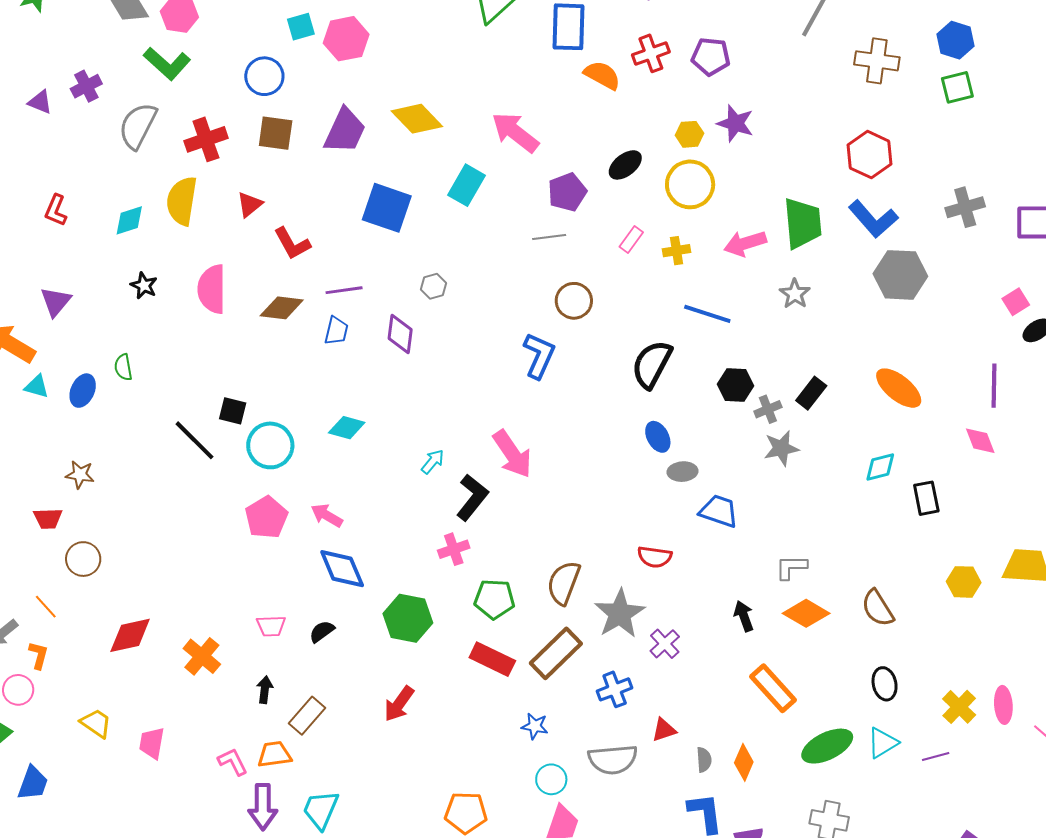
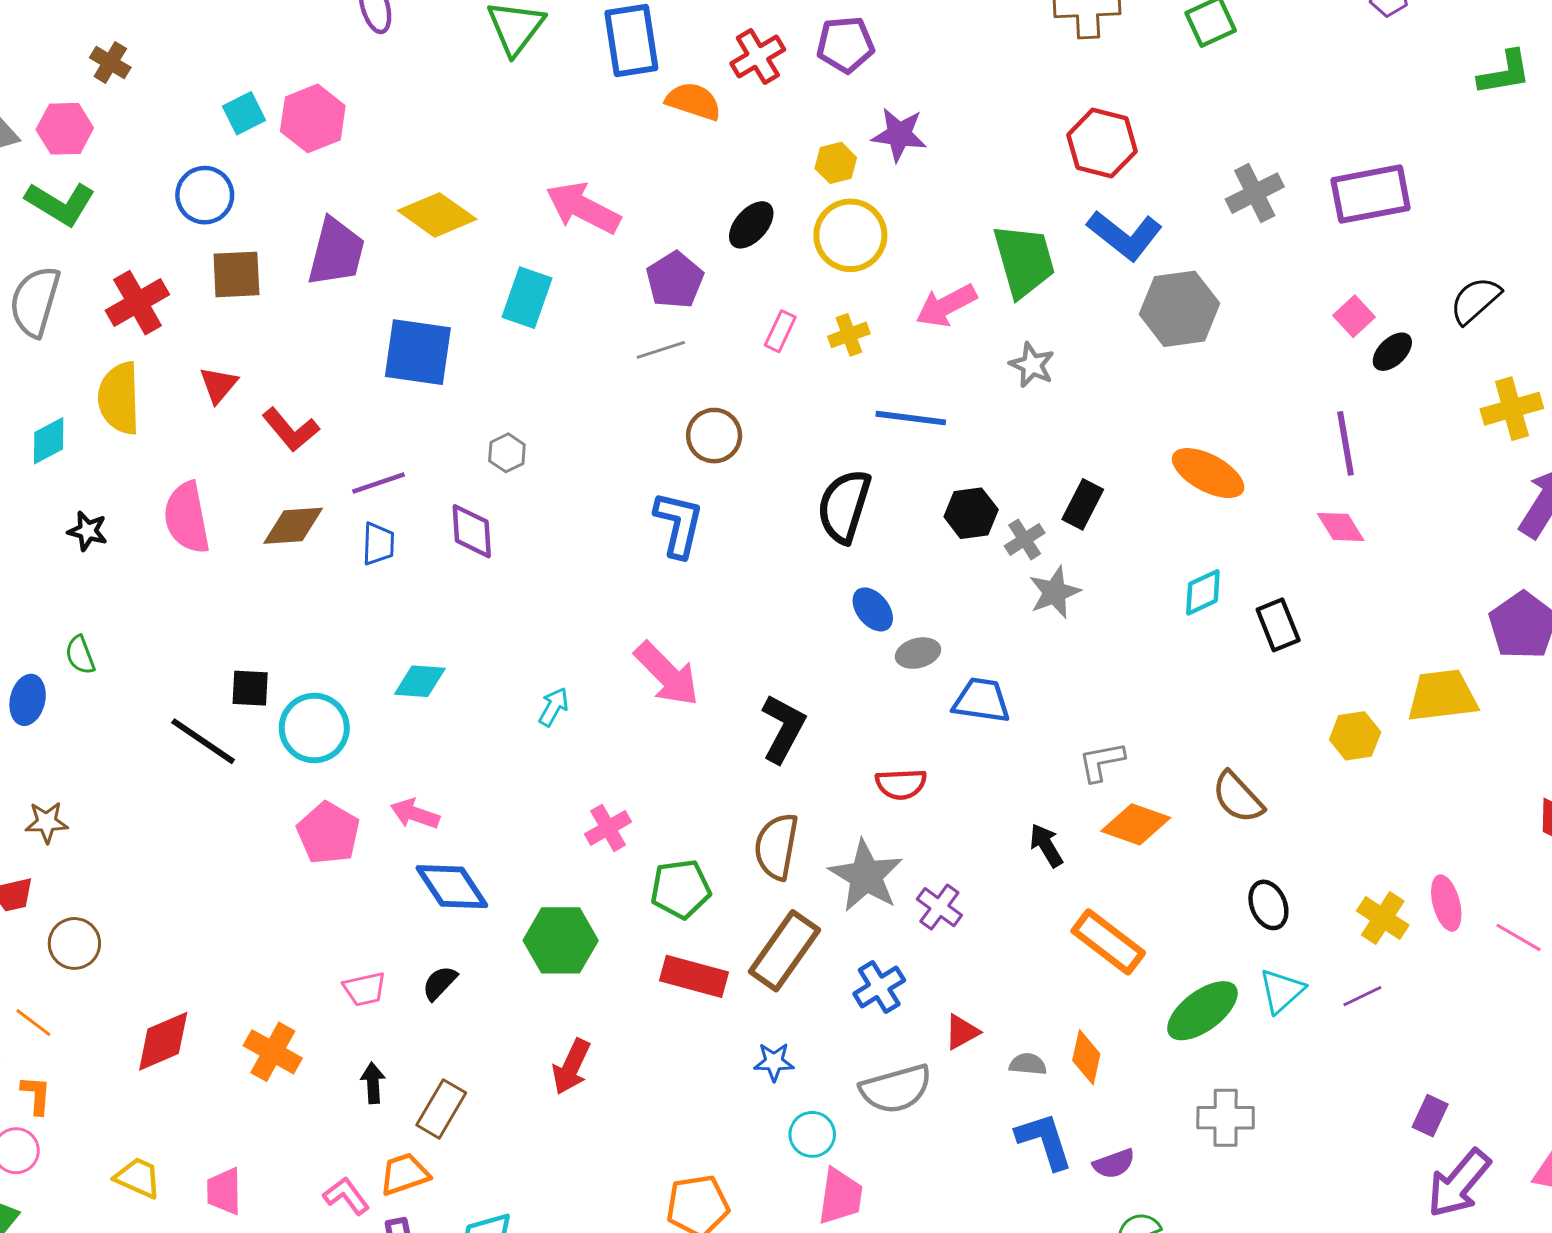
black L-shape: (472, 497) -> (783, 728), moved
gray semicircle: (704, 760) -> (1028, 1064), turned -70

